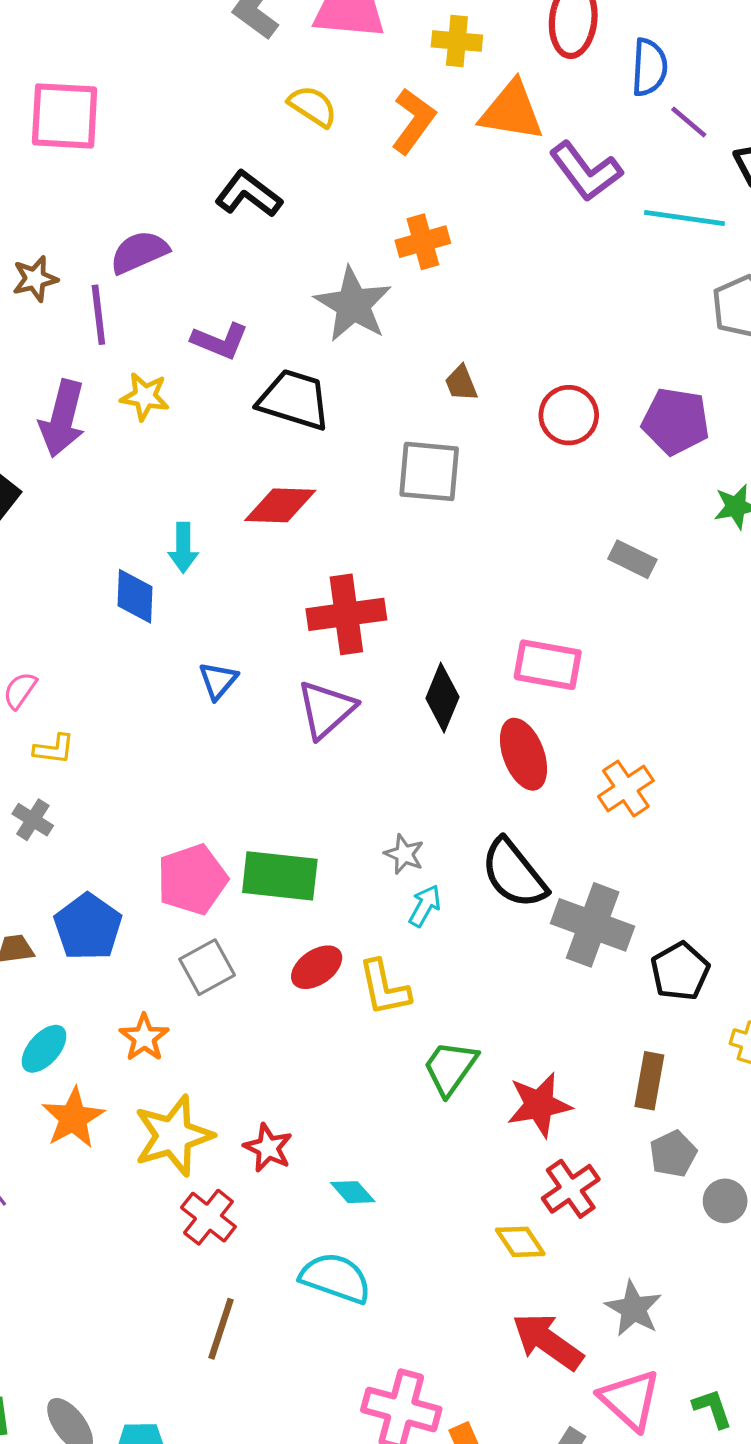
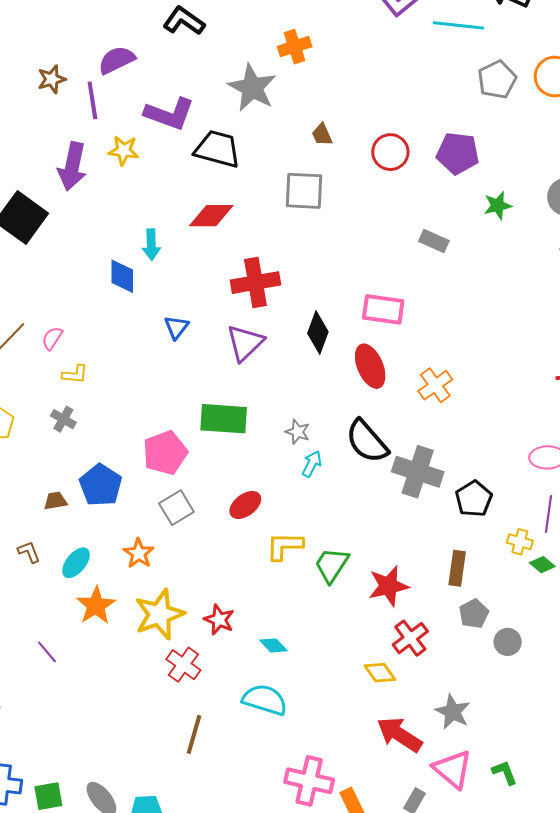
purple L-shape: (220, 341) -> (169, 114), size x1.4
green rectangle: (280, 876) -> (224, 419), moved
yellow L-shape: (384, 988) -> (285, 546), moved, turned 105

